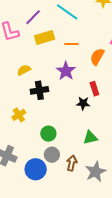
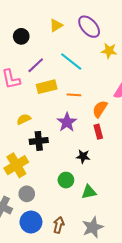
red rectangle: (94, 89) -> (98, 132), moved
yellow cross: (19, 115) -> (16, 165), size x1.6
green circle: (48, 134) -> (66, 180), moved
gray circle: (52, 155) -> (27, 194), moved
brown arrow: (72, 163) -> (59, 225), moved

